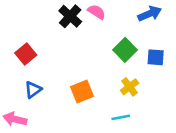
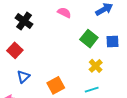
black cross: (70, 16) -> (24, 21), moved
orange square: (82, 92) -> (56, 85), moved

